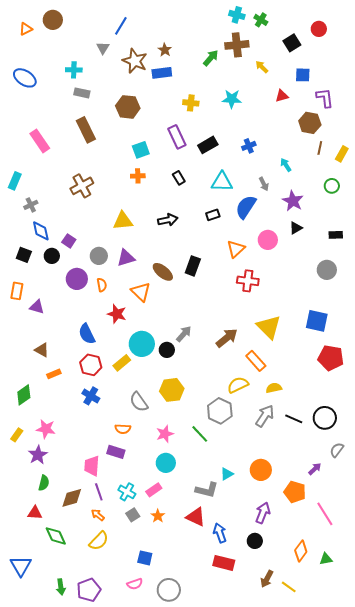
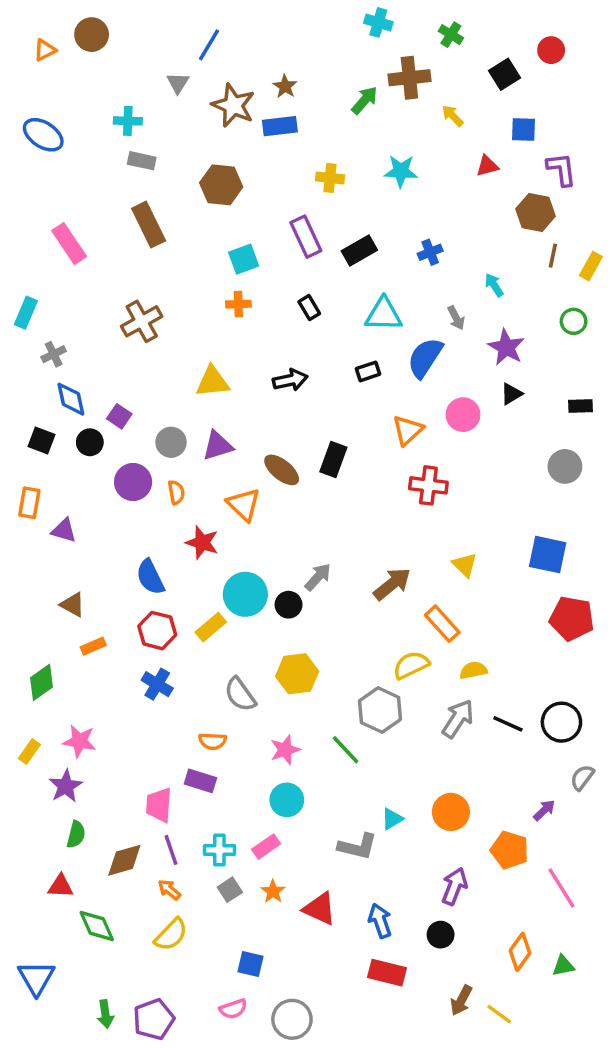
cyan cross: (237, 15) -> (378, 22), moved
yellow triangle: (269, 327) -> (465, 565), size x0.6
cyan cross: (127, 492) -> (219, 850), turned -30
red triangle: (196, 517) -> (320, 909), moved

